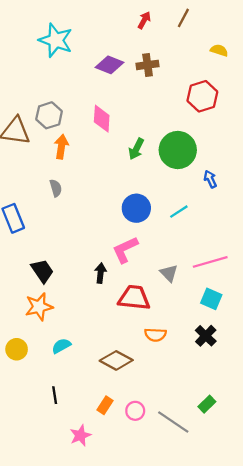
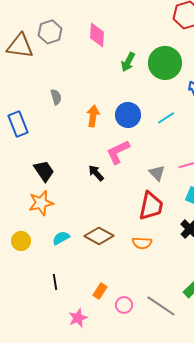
orange arrow: (61, 147) -> (93, 116), moved
black arrow: (101, 273) -> (96, 173), turned -48
red trapezoid: (134, 298) -> (151, 206), moved, turned 96
orange semicircle: (155, 335) -> (142, 243), moved
brown diamond: (116, 360) -> (99, 236), moved
pink circle: (135, 411) -> (124, 305), moved

